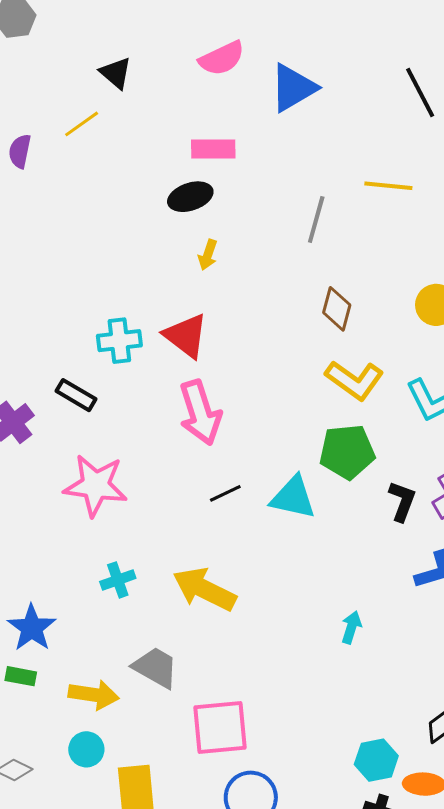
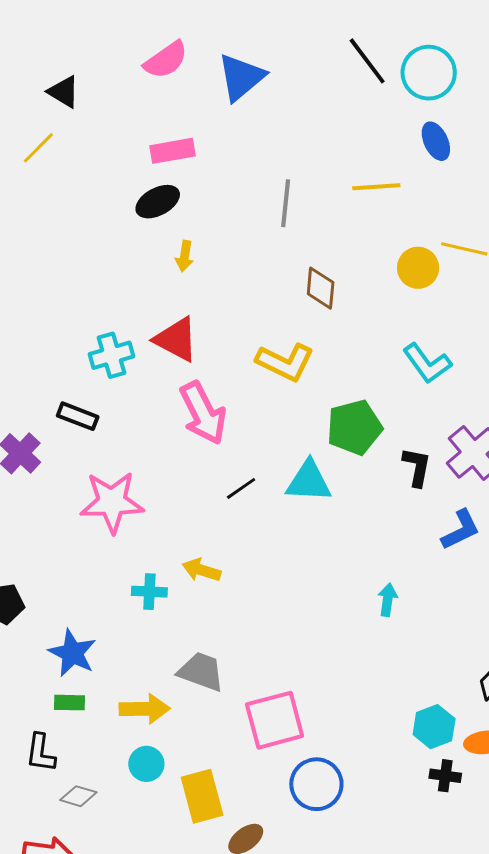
yellow line: (388, 186) -> (376, 187), moved
yellow L-shape: (354, 380) -> (285, 362), moved
cyan cross: (118, 580) -> (149, 592), turned 32
yellow arrow: (204, 589) -> (201, 570), moved, size x0.6

